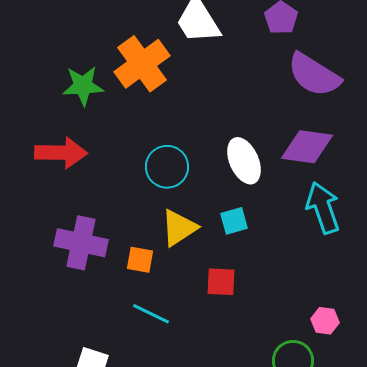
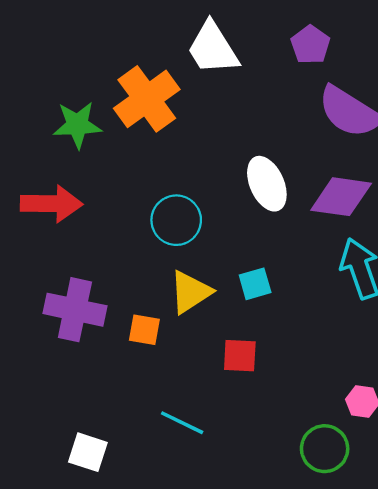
white ellipse: (244, 161) -> (267, 184), moved
cyan line: (151, 314) -> (182, 423), moved

